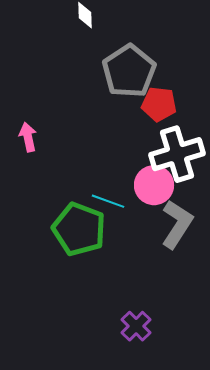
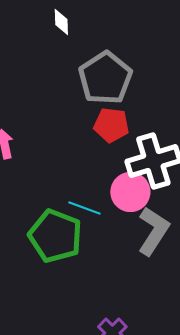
red pentagon: (159, 104) -> (111, 125), moved

